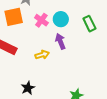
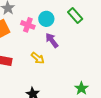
yellow arrow: (42, 55) -> (38, 58), turned 72

